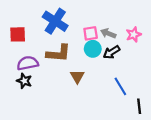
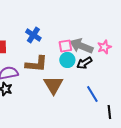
blue cross: (55, 21) -> (33, 35), size x0.7
gray arrow: (108, 33) -> (81, 46), size x1.6
brown triangle: (77, 76) -> (53, 85), size x1.5

